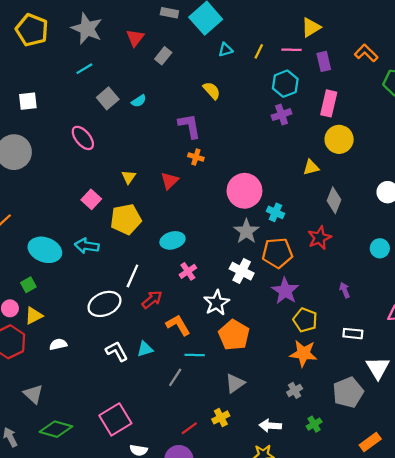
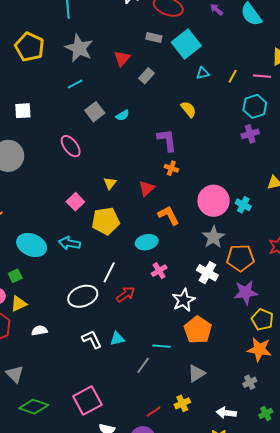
cyan cross: (275, 212) -> (243, 205), moved
purple star: (285, 291) -> (246, 292), turned 30
orange L-shape: (178, 325) -> (168, 215), moved

